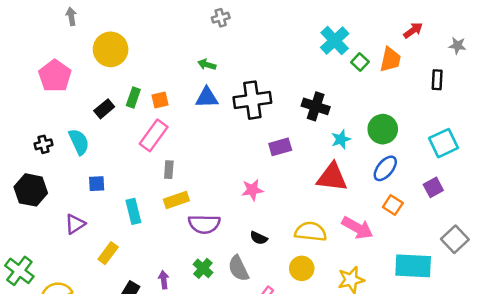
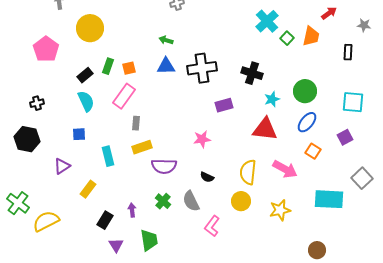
cyan semicircle: (79, 142) -> (86, 101), moved
cyan square: (443, 143) -> (353, 102), turned 30
yellow semicircle: (311, 232) -> (248, 172), turned -90

